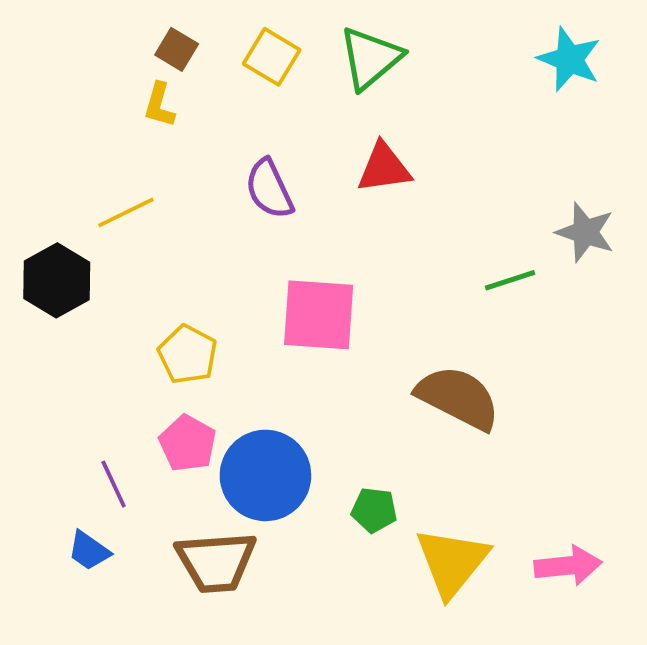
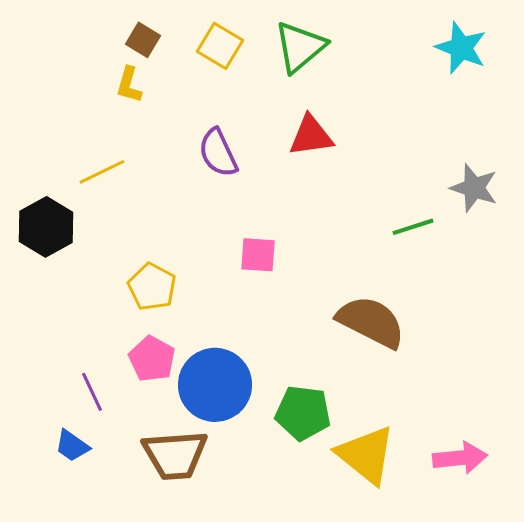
pink square: (319, 315) -> (258, 255), size x0.6
green pentagon: (374, 510) -> (303, 413), size x1.5
yellow triangle: (452, 562) -> (366, 455), turned -30

